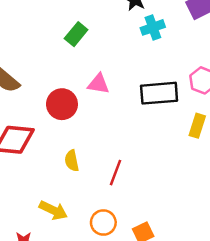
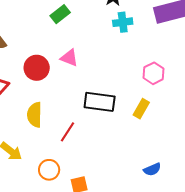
black rectangle: (159, 93) -> (100, 102), moved
yellow semicircle: (72, 161) -> (35, 115), size x1.4

